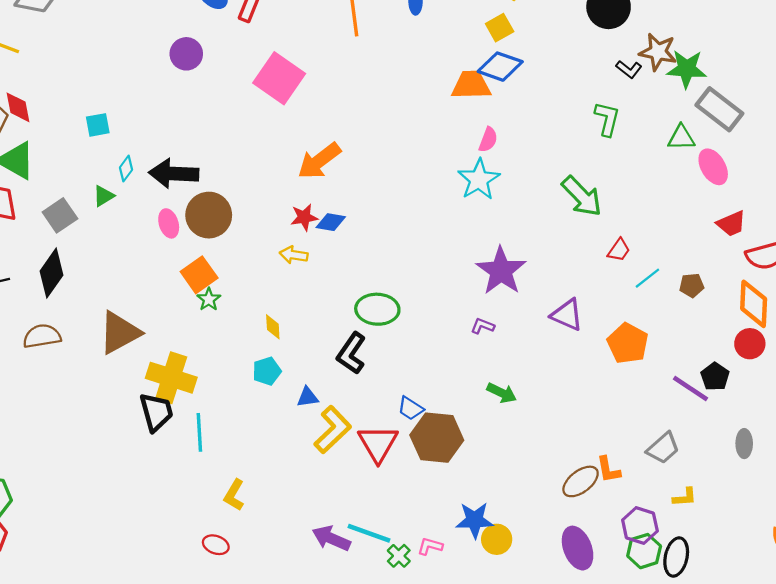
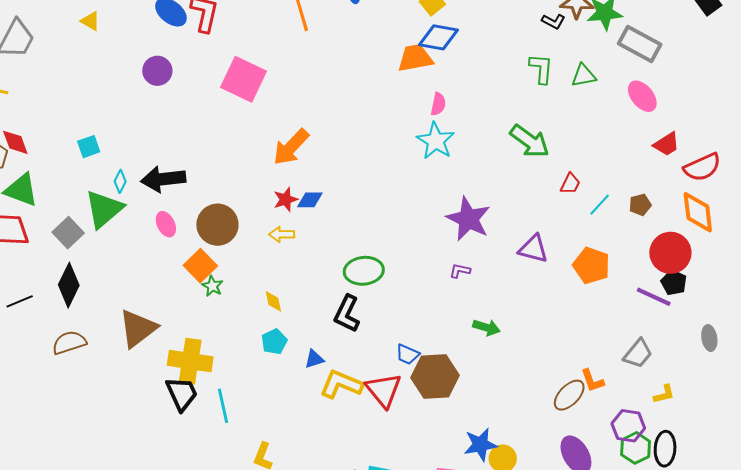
green triangle: (681, 138) -> (584, 76), moved
green triangle: (104, 196) -> (104, 209), size x2.0
brown circle: (209, 215) -> (217, 225), moved
red circle: (750, 344) -> (670, 253), moved, size x1.5
yellow L-shape: (333, 430) -> (341, 384), turned -105

